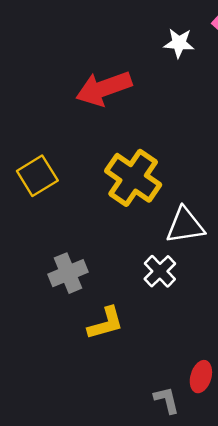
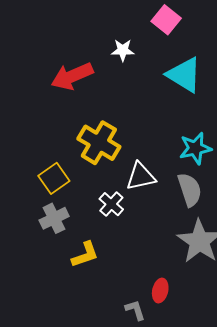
white star: (179, 43) -> (123, 50), moved
yellow square: (37, 176) -> (54, 178), moved
white cross: (160, 271) -> (111, 204), moved

